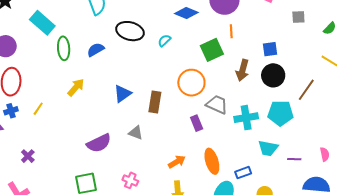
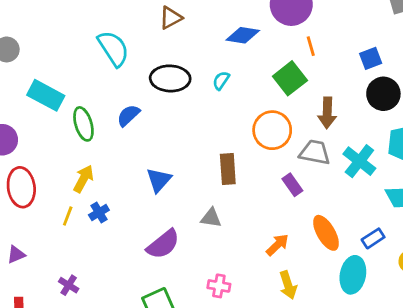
brown arrow: (242, 70) -> (327, 113), moved
yellow arrow: (76, 87) -> (84, 179), moved
blue triangle: (122, 94) -> (159, 180), moved
blue cross: (11, 111) -> (99, 212), moved
cyan cross: (246, 118) -> (359, 161), turned -30

